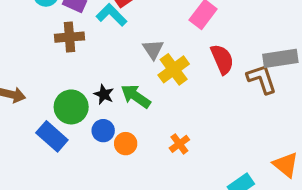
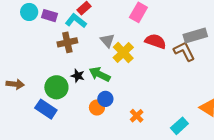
brown cross: (69, 37) -> (67, 42), moved
red semicircle: (222, 59) -> (155, 41), turned -40
blue circle: (103, 131) -> (105, 99), moved
orange cross: (179, 144) -> (137, 116), moved

